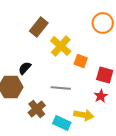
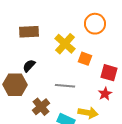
orange circle: (103, 23) -> (95, 24), moved
brown rectangle: (39, 27) -> (29, 32), moved, turned 48

